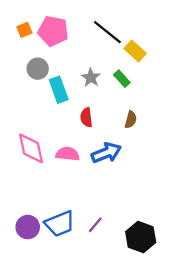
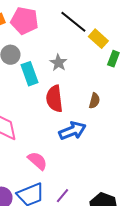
green rectangle: (122, 79) -> (113, 59), moved, turned 63
red semicircle: (86, 117) -> (54, 99), size x1.5
pink semicircle: (68, 154) -> (37, 161), moved, turned 35

